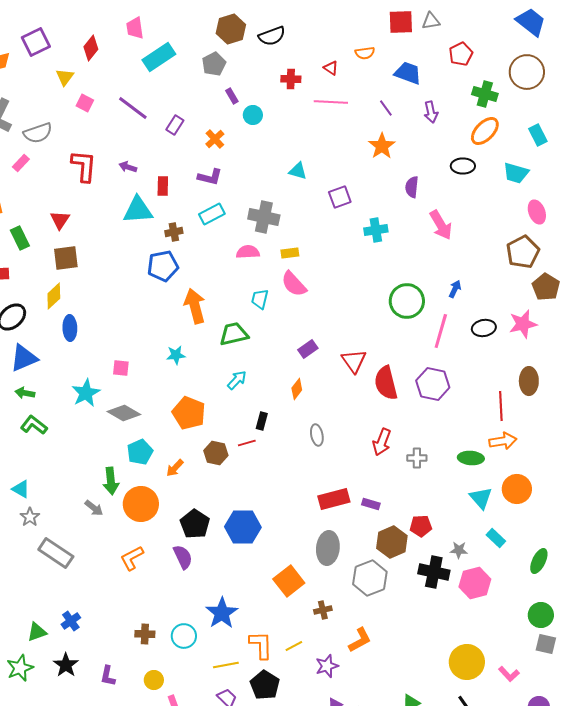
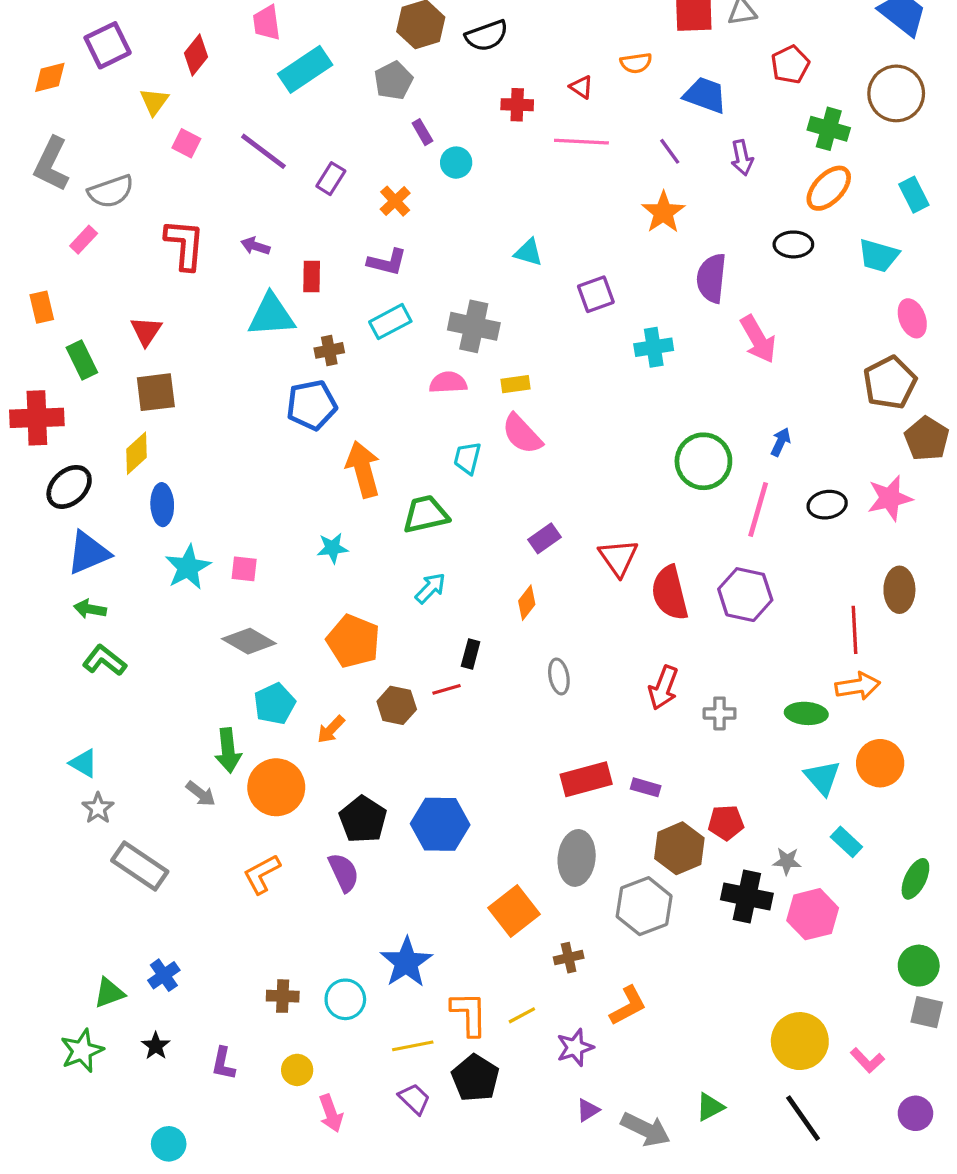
purple semicircle: (412, 187) -> (711, 278), size x1.4
cyan star: (86, 393) -> (188, 567), moved
black star: (66, 665) -> (156, 1046), size x0.7

